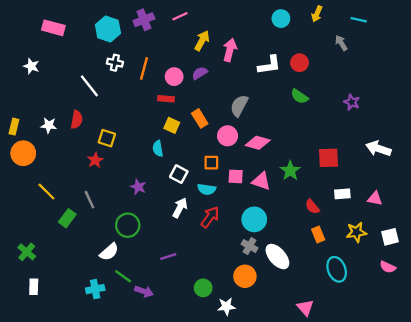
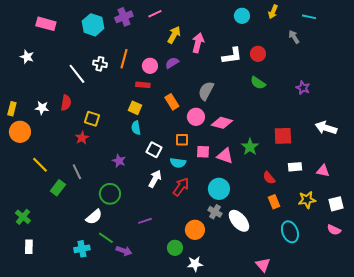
white cross: (115, 63) -> (100, 64), moved
yellow square: (172, 125) -> (135, 108), moved
orange circle: (245, 276) -> (195, 230), moved

